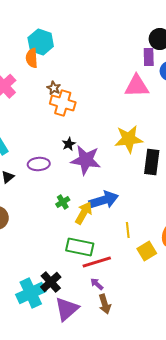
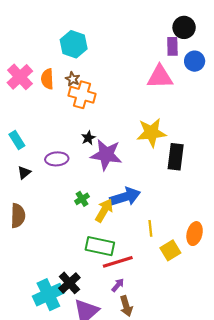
cyan hexagon: (41, 42) -> (74, 44), moved
orange semicircle: (32, 58) -> (47, 79), moved
purple arrow: (97, 284) -> (118, 285), turned 88

